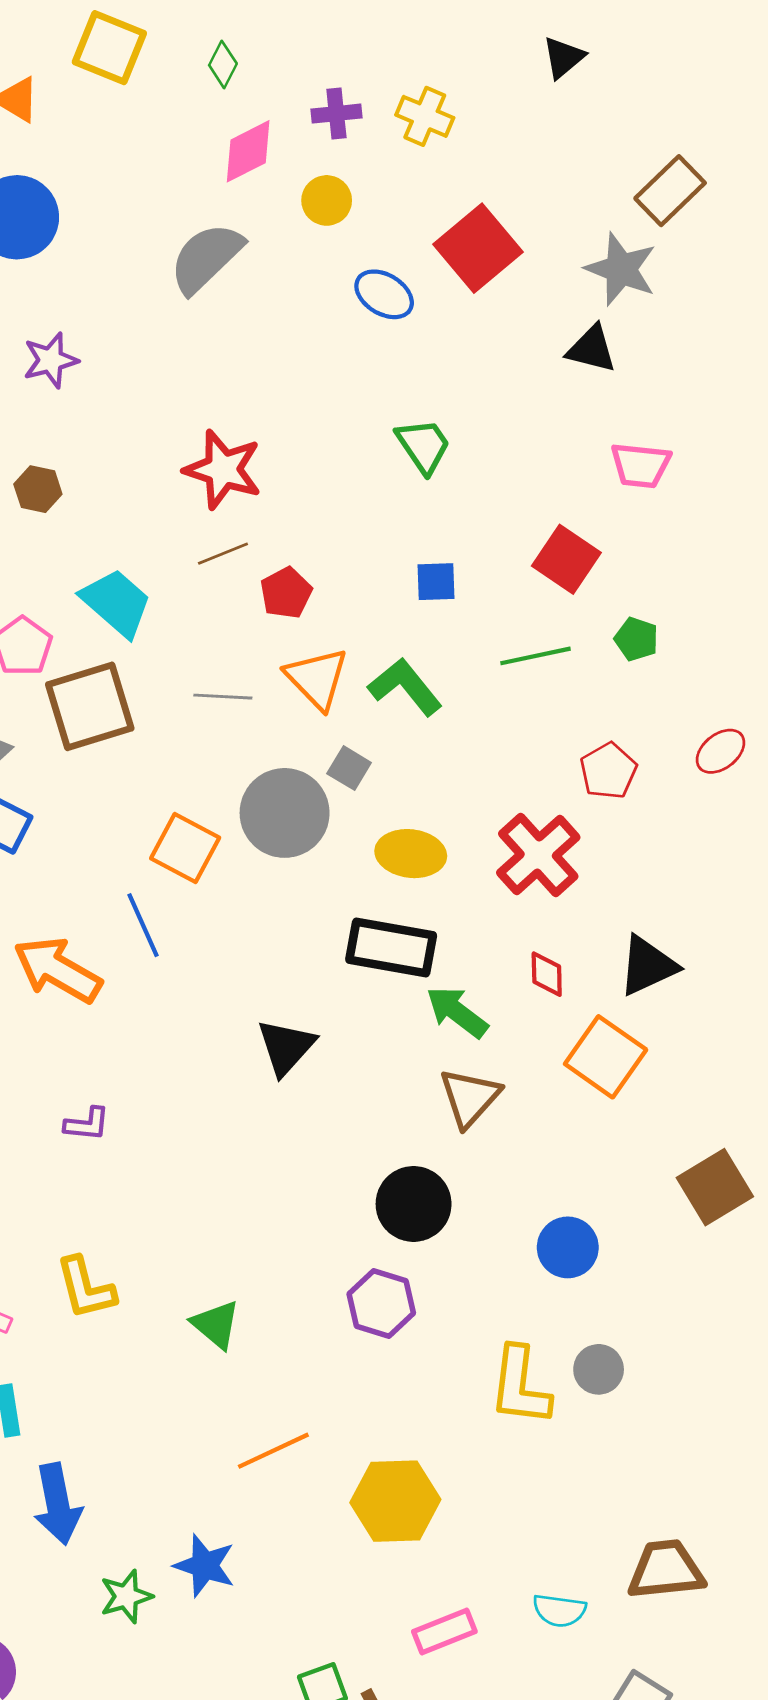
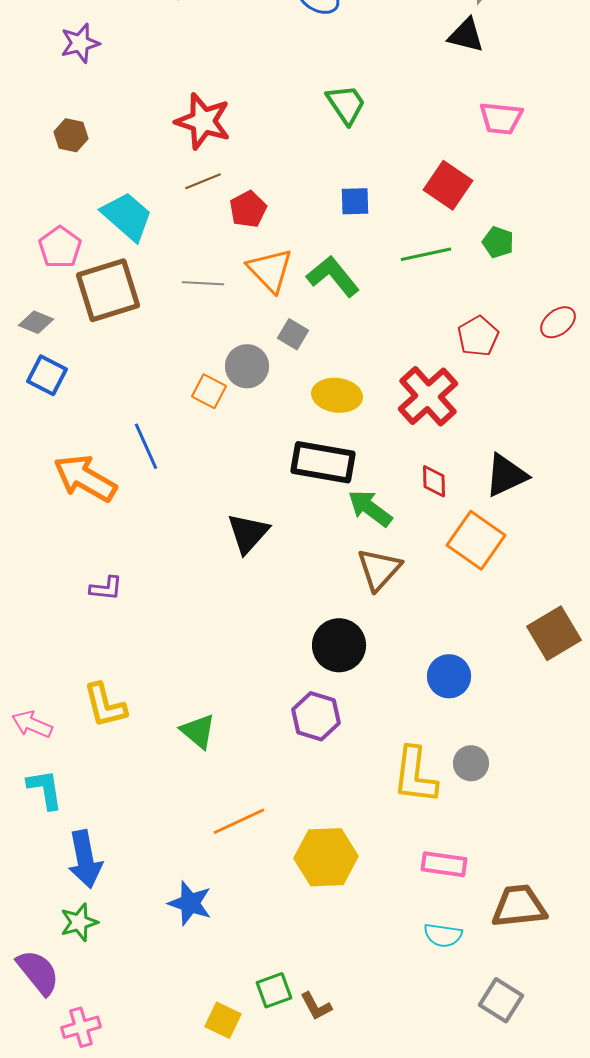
gray circle: (285, 813) -> (247, 366), size x0.7
orange square: (185, 848) -> (209, 391), moved, size x0.7
green star: (126, 1596) -> (79, 922), moved
pink rectangle: (444, 1631) -> (444, 864), moved, turned 30

